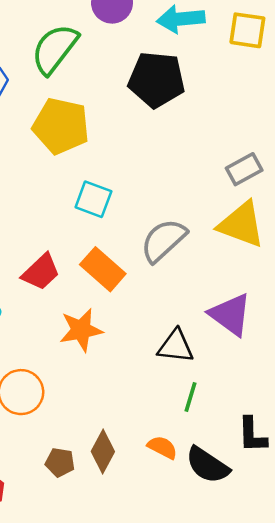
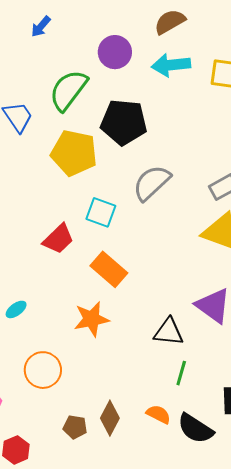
black pentagon: (156, 80) -> (124, 122), moved
gray semicircle: (163, 240) -> (152, 183), moved
red trapezoid: (41, 272) -> (58, 239), moved

